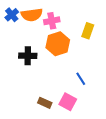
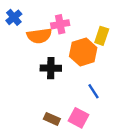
orange semicircle: (32, 15) -> (39, 36), moved
orange hexagon: (58, 44) -> (83, 52), moved
black cross: (28, 56) -> (51, 68), moved

